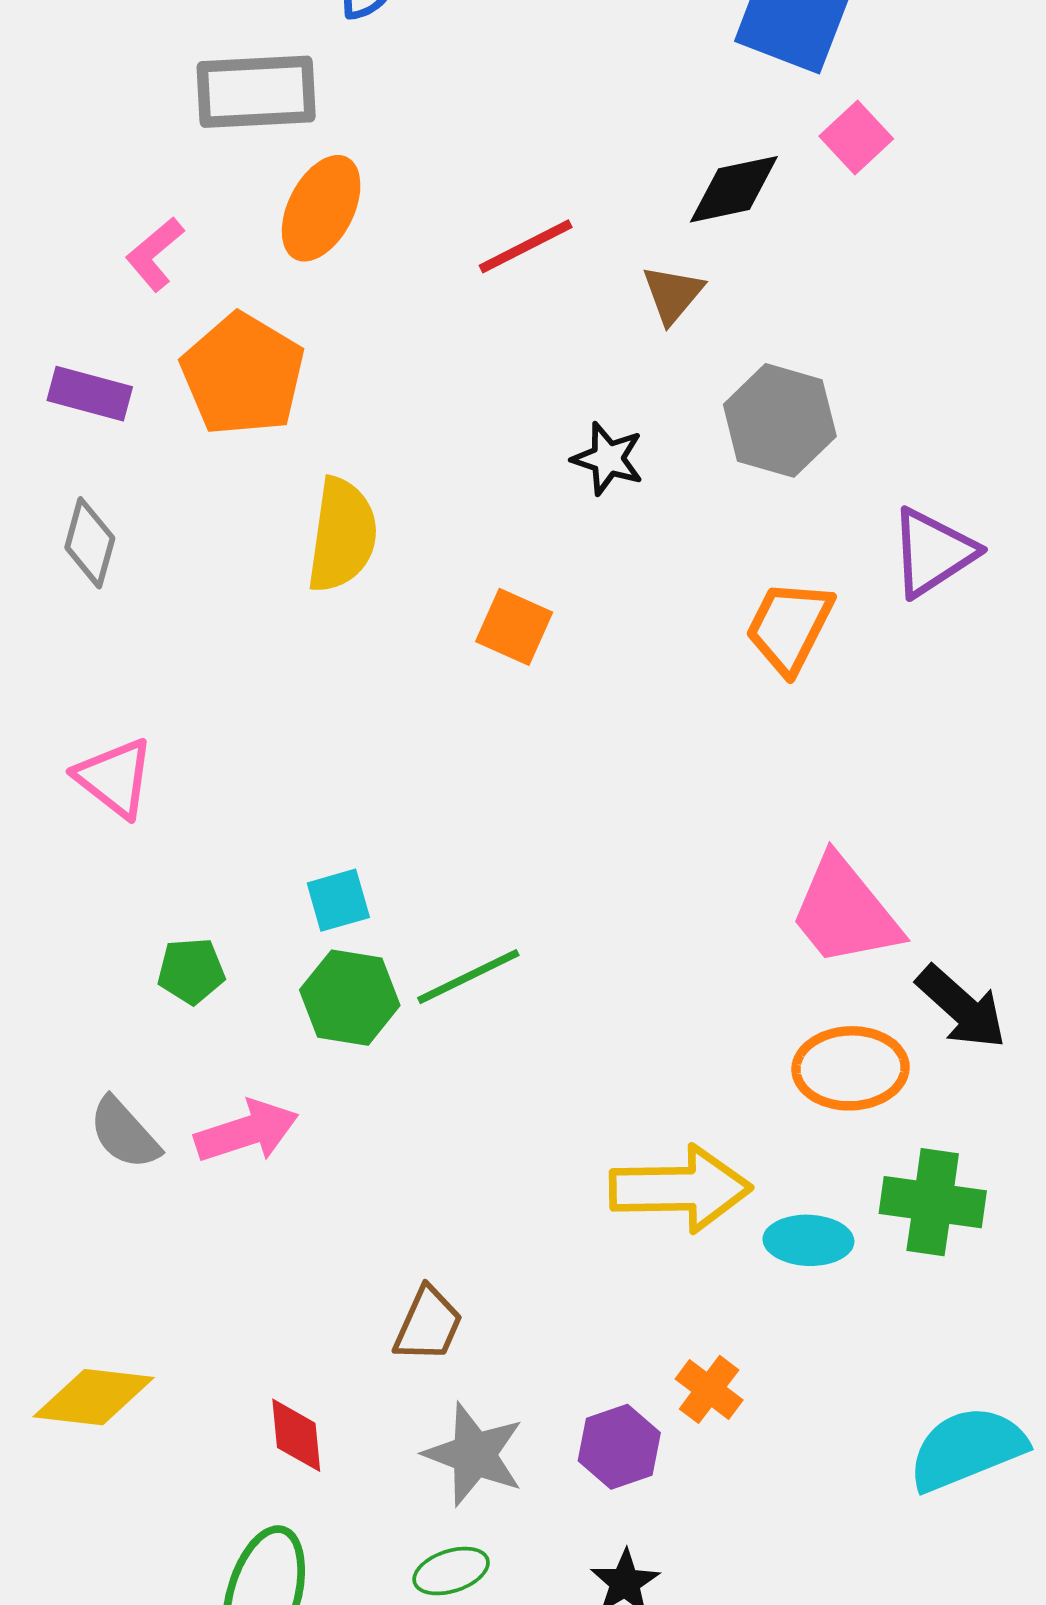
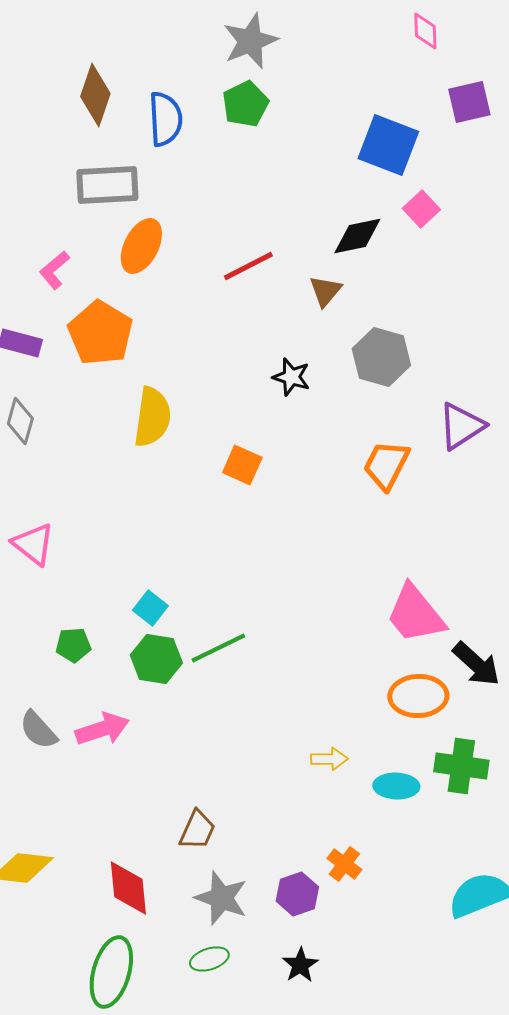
cyan square: (338, 900) -> (150, 608), turned -36
yellow arrow: (680, 1189) -> (329, 759), size x0.5
red diamond: (296, 1435) -> (128, 888), size x1.4

